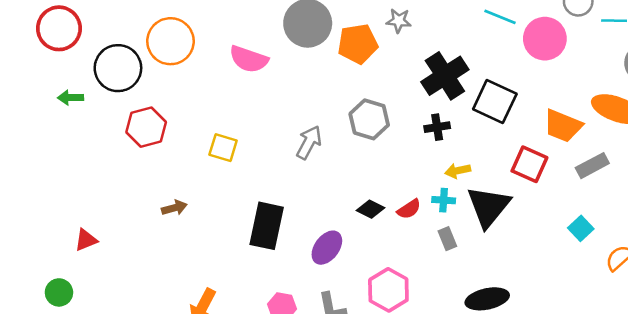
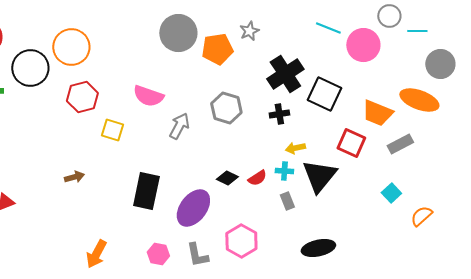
gray star: (399, 21) -> (249, 31), turned -30
pink semicircle: (249, 59) -> (148, 96), moved
red hexagon: (146, 127) -> (82, 97), moved
purple ellipse: (327, 248) -> (193, 208), size x1.4

